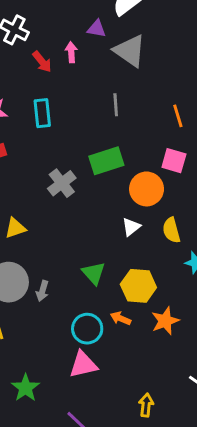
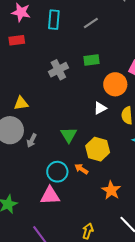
gray line: (116, 105) -> (91, 23), moved, turned 49
green rectangle: (106, 161) -> (92, 60), size x0.7
yellow triangle: (15, 228) -> (21, 103), moved
orange star: (165, 321) -> (111, 190), moved, turned -30

